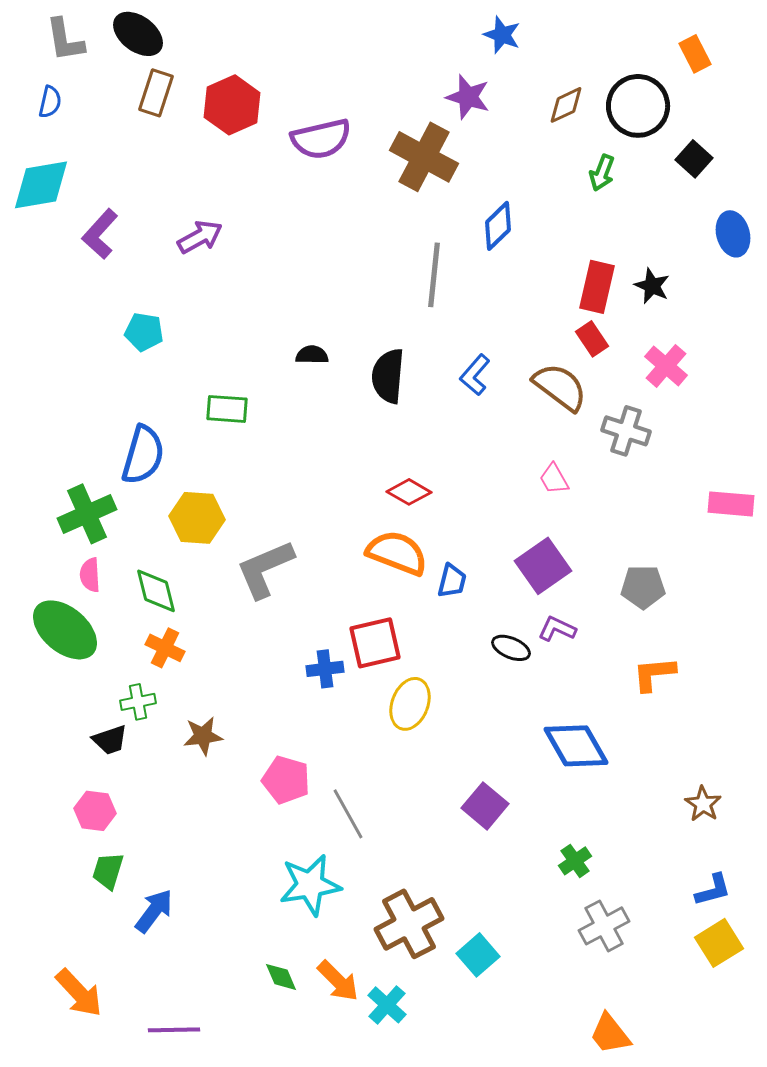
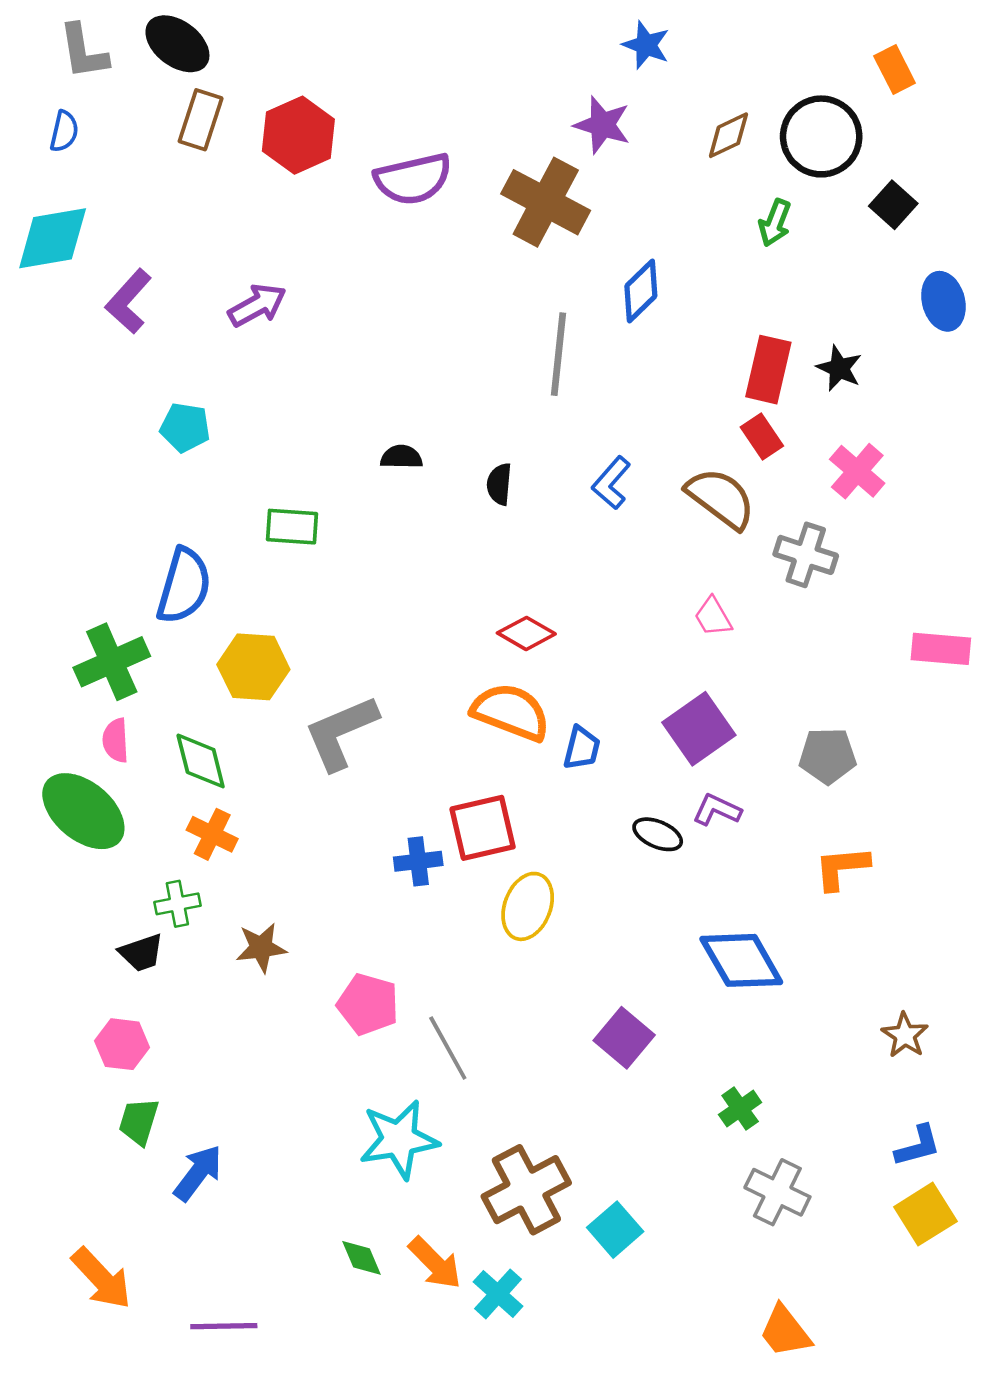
black semicircle: (388, 376) -> (499, 484), size x0.6
gray cross: (604, 926) -> (777, 1192), turned -36

